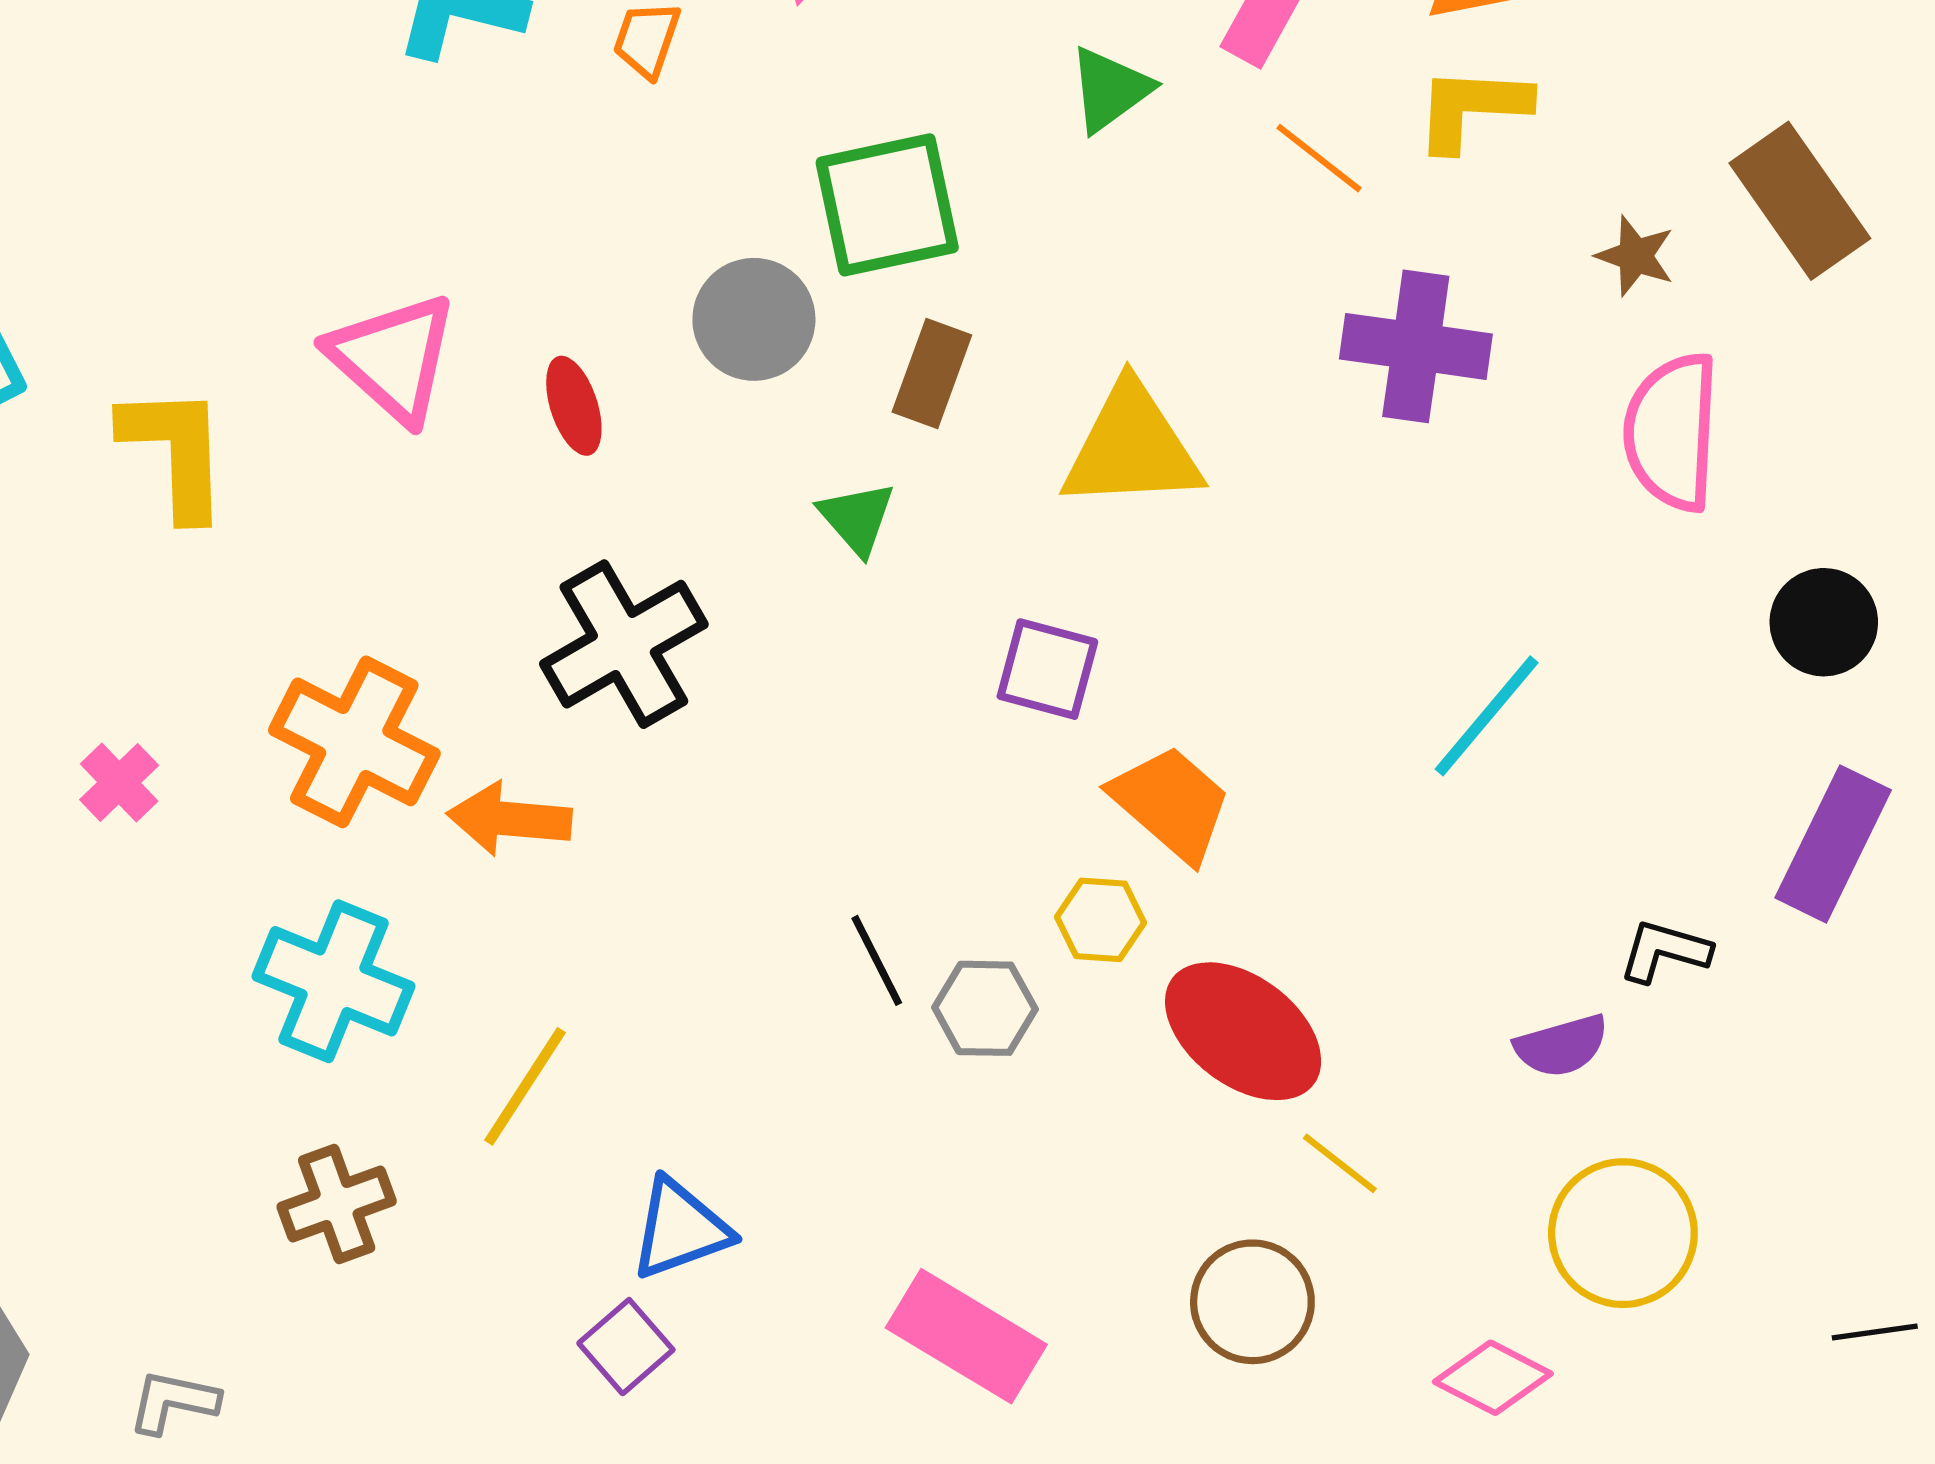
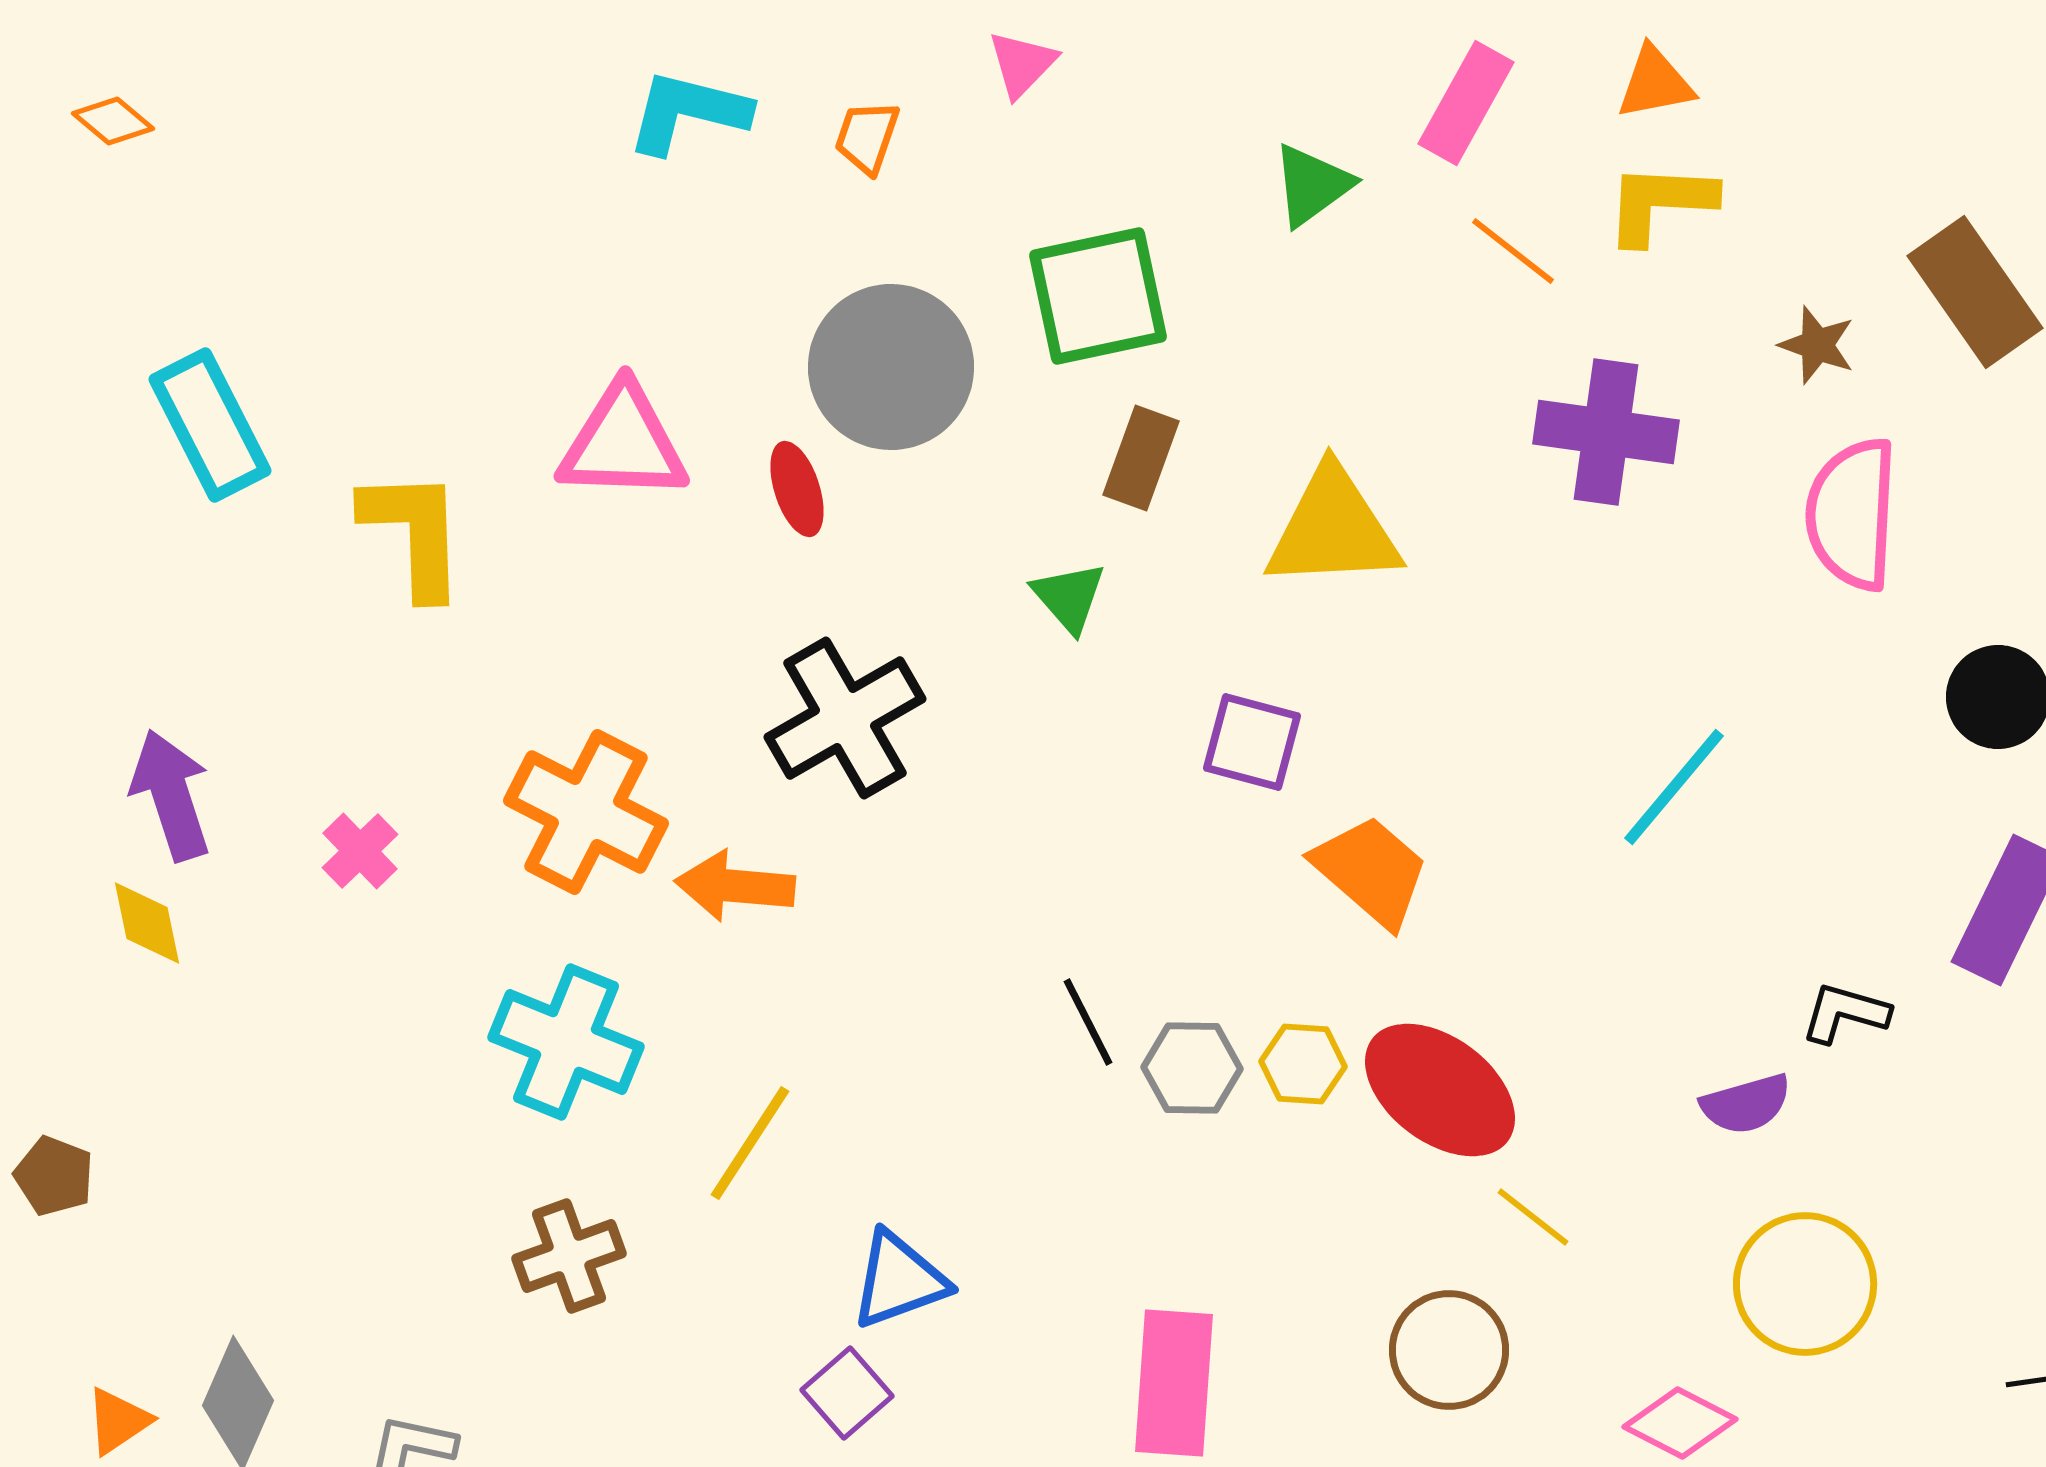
gray circle: (754, 319) -> (891, 367), moved, size x1.4
pink triangle: (393, 358) -> (623, 443), turned -40
yellow hexagon: (1100, 920) -> (1303, 1064), moved
pink rectangle: (966, 1336) -> (1174, 1383), turned 63

